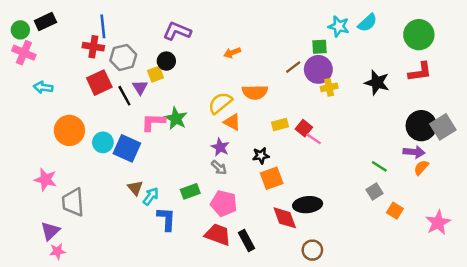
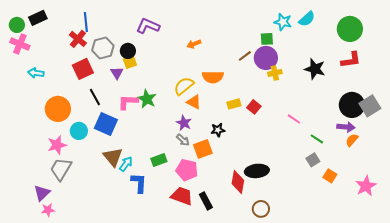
red cross: (93, 47) -> (78, 39), turned 30
black circle: (166, 61) -> (128, 51), moved
black line: (124, 96) -> (95, 97), moved
pink line: (314, 139) -> (294, 119), moved
cyan circle: (103, 142) -> (79, 131), moved
orange square: (272, 178) -> (203, 149), moved
pink star: (45, 180) -> (57, 145), moved, turned -30
brown triangle: (135, 188) -> (113, 157), size x1.5
gray trapezoid: (73, 202) -> (61, 169), turned 35
red diamond: (285, 218) -> (238, 182), turned 30

